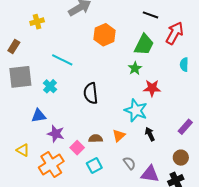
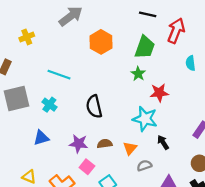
purple star: (56, 134) -> (79, 144), moved
brown semicircle: (96, 138) -> (105, 144), moved
gray semicircle: (129, 163) -> (144, 165), moved, turned -64

